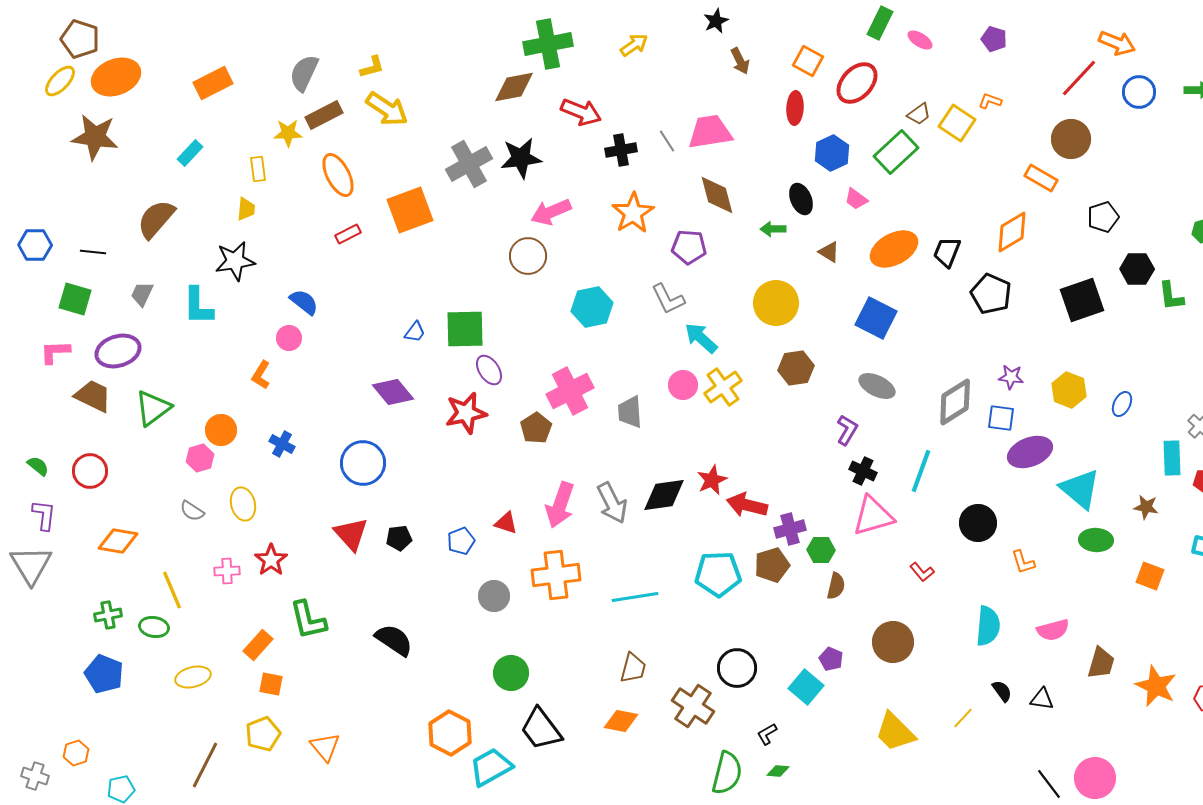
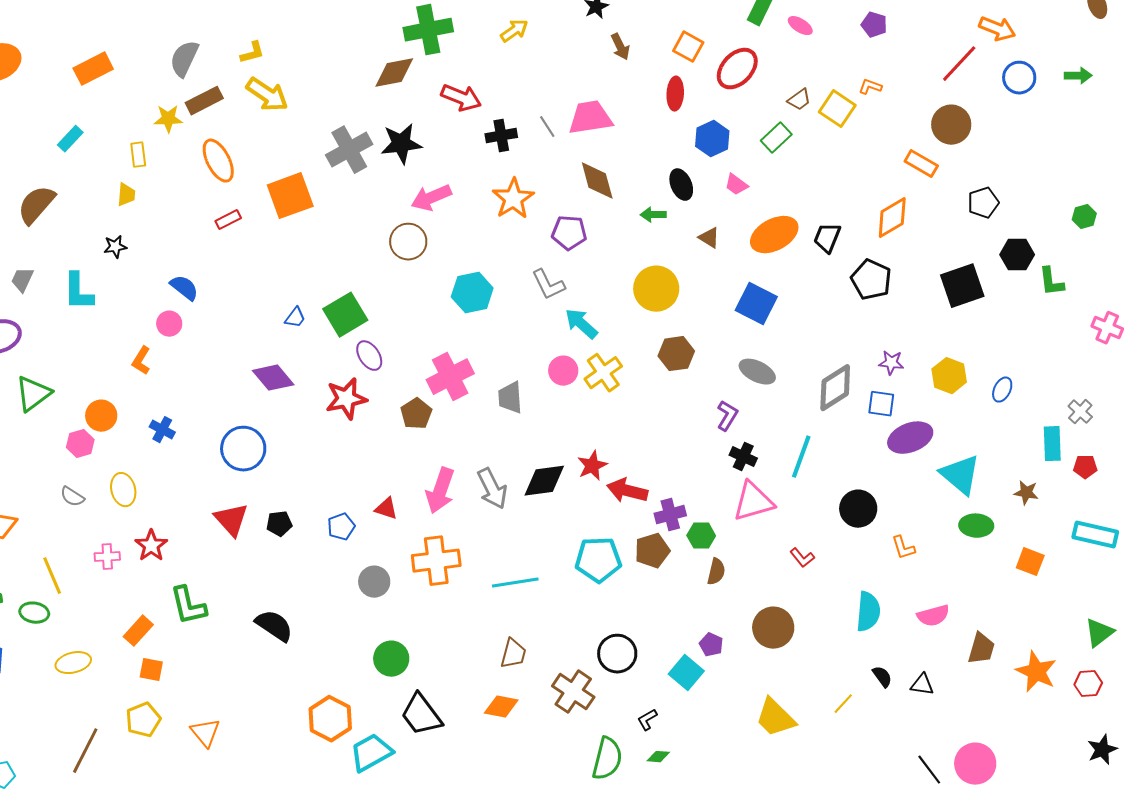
green rectangle: (896, 152) -> (776, 138), size x0.7
black star: (235, 261) -> (115, 247), size x0.6
green square: (465, 329) -> (345, 315), turned -30

